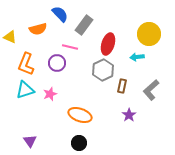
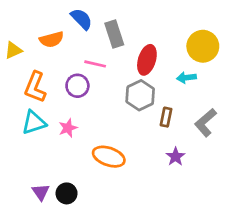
gray rectangle: (84, 25) -> (114, 34), turned -54
yellow triangle: (10, 37) -> (13, 50), turned -48
black circle: (79, 143) -> (67, 193), moved

